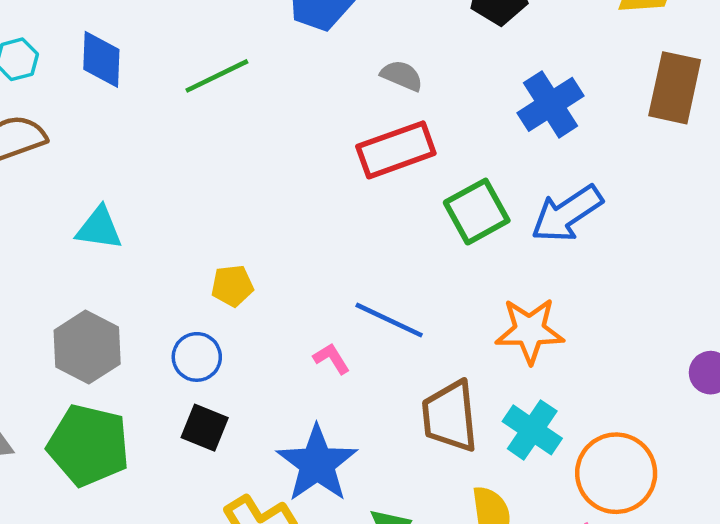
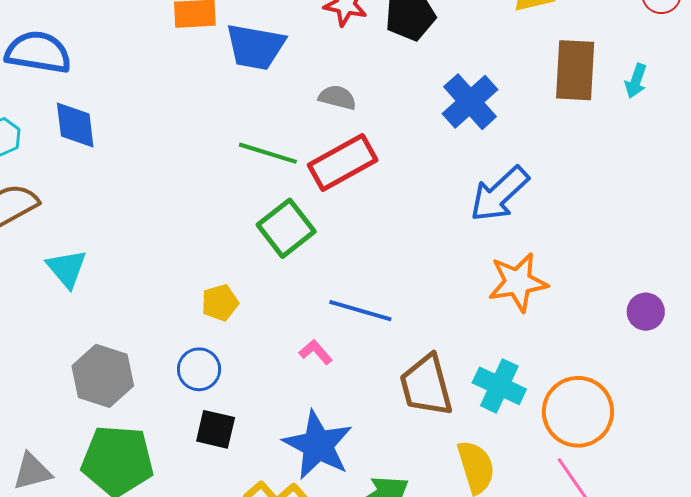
green line: (217, 76) -> (268, 153), moved, turned 52
green square: (477, 212) -> (286, 228), moved
cyan triangle: (99, 228) -> (67, 269), moved, turned 51
orange star: (530, 331) -> (518, 282), moved

